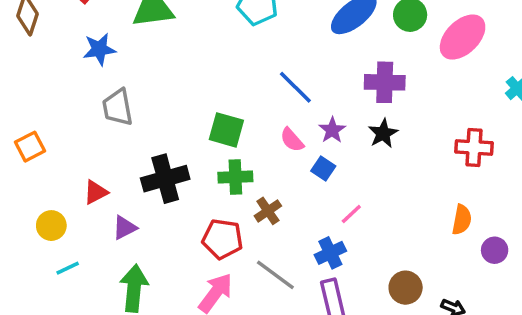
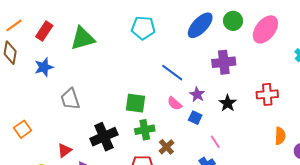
blue star: (99, 49) -> (44, 67), moved
black star: (383, 133) -> (228, 103), moved
red cross: (474, 147) -> (267, 94), moved
pink line: (351, 214) -> (215, 142), turned -72

